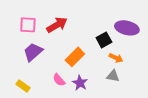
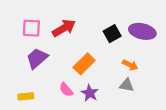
black square: (104, 40) -> (112, 34), moved
yellow rectangle: (23, 86) -> (26, 96), turned -40

